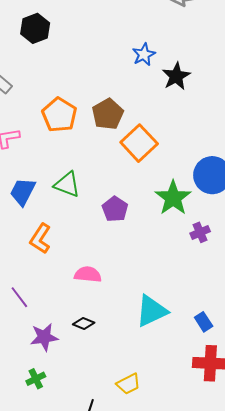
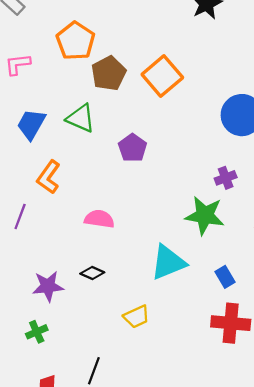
brown pentagon: (108, 114) -> (109, 73), moved
green star: (173, 198) -> (205, 215), moved, turned -30
purple line: (19, 297) -> (20, 217), moved, turned 55
yellow trapezoid: (128, 384) -> (137, 317), moved

